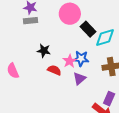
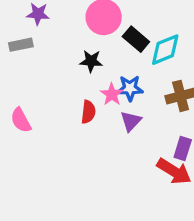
gray rectangle: (31, 21) -> (21, 45), moved
black star: (44, 51) -> (91, 61), moved
red semicircle: (54, 70) -> (88, 112), turned 80

